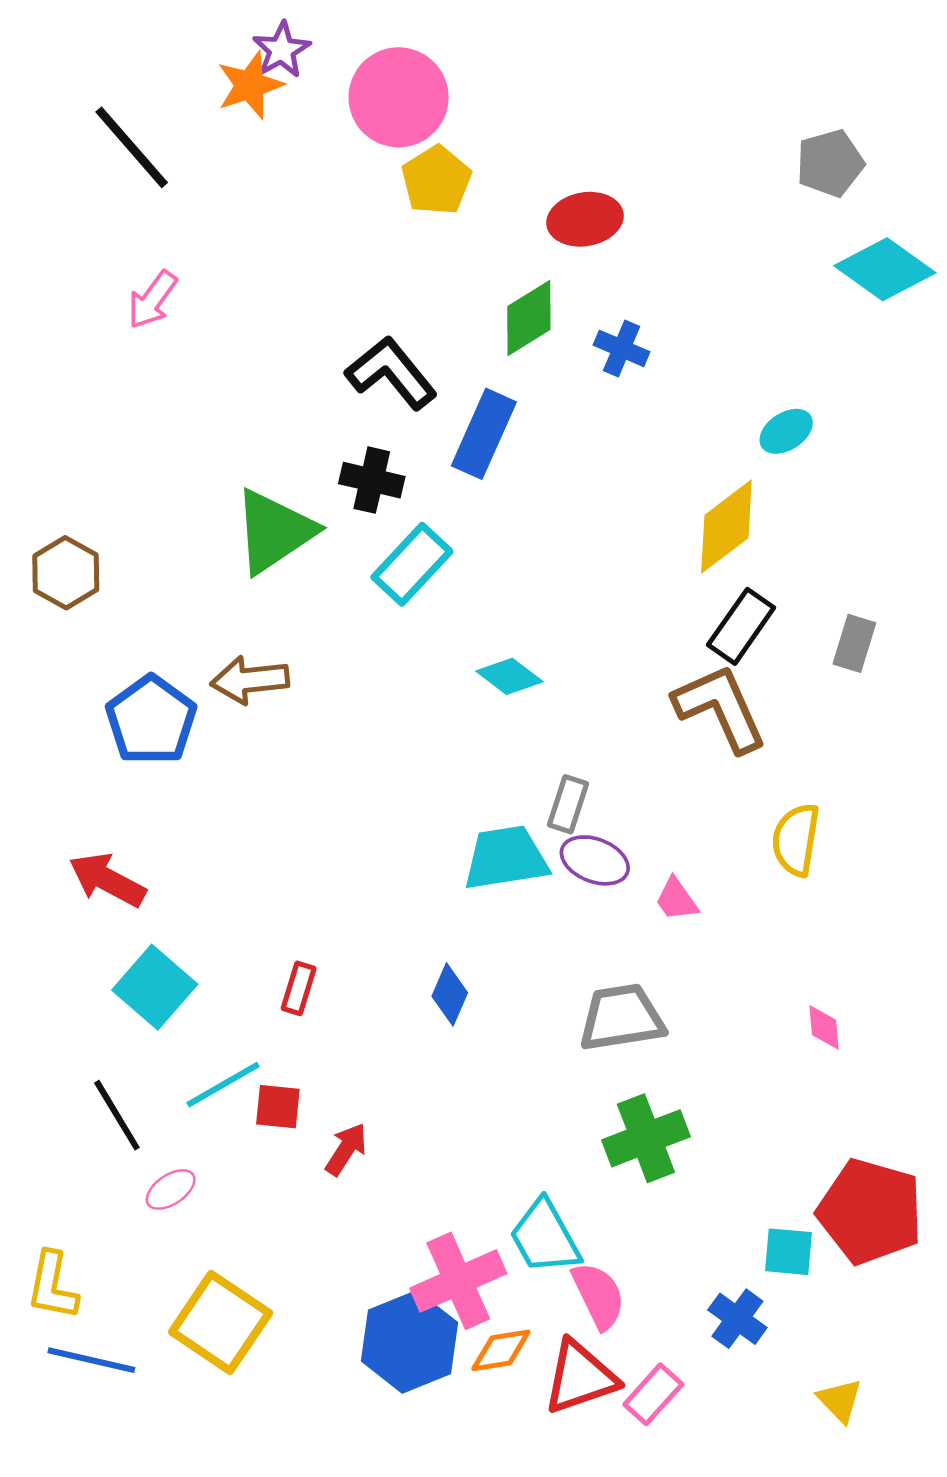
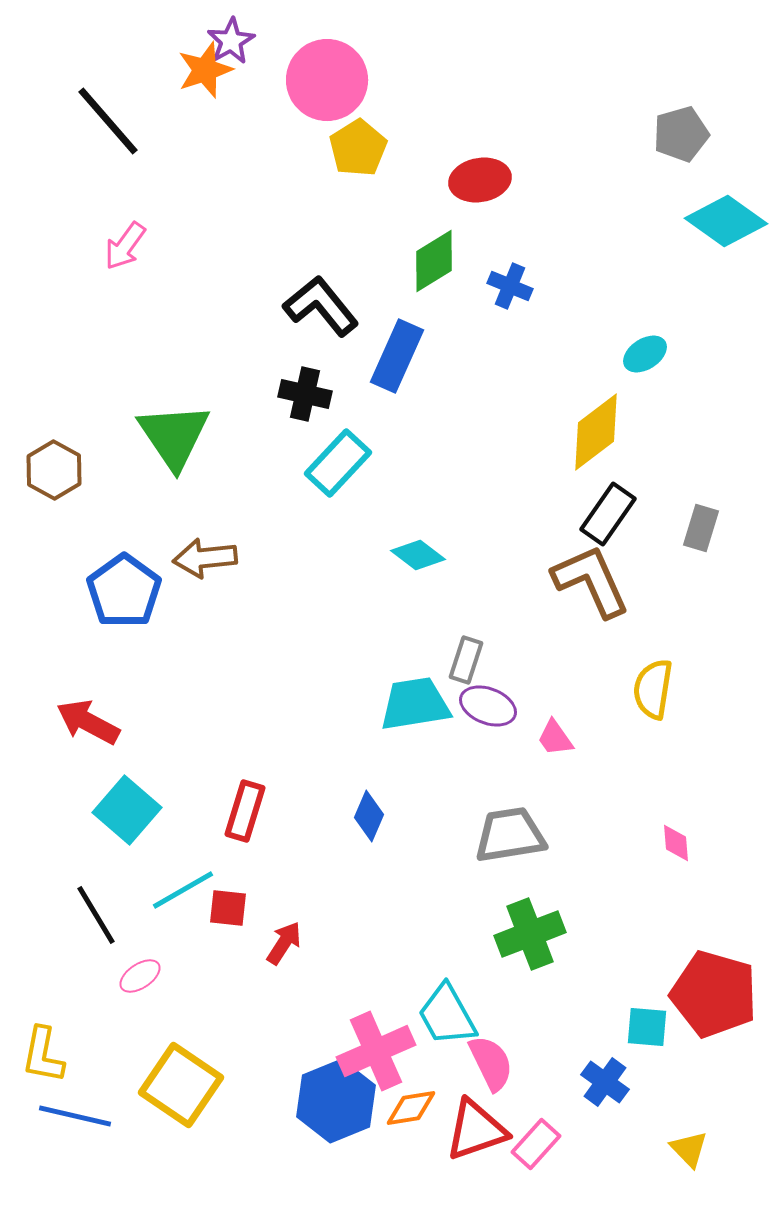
green triangle: (274, 531) -> (174, 436), moved, turned -30
red rectangle: (299, 988) -> (245, 811), size x1.4

